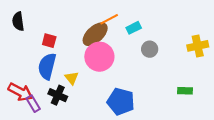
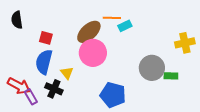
orange line: (109, 19) -> (112, 18), moved, turned 30
gray circle: (150, 49) -> (152, 68), moved, size x1.6
green rectangle: (185, 91) -> (171, 76), moved

